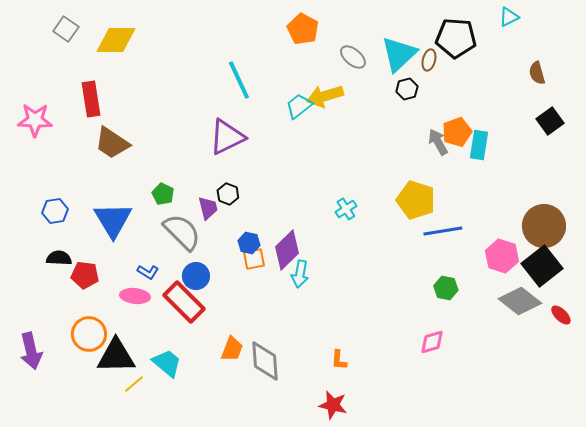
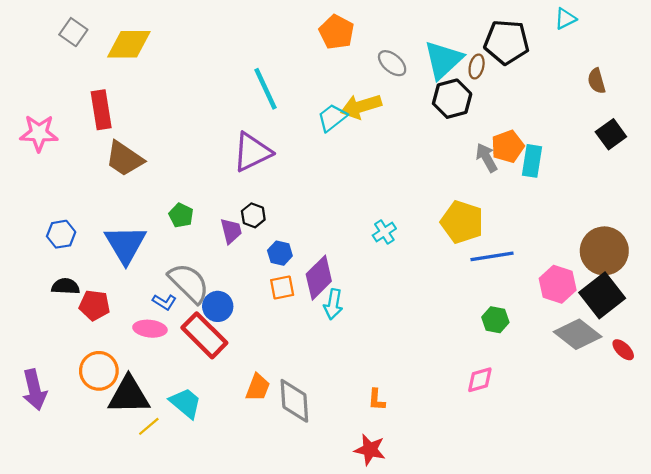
black hexagon: (407, 89) -> (452, 99), size x1.6
gray semicircle: (182, 232) -> (189, 283), moved
blue hexagon: (249, 243) -> (280, 253), moved

